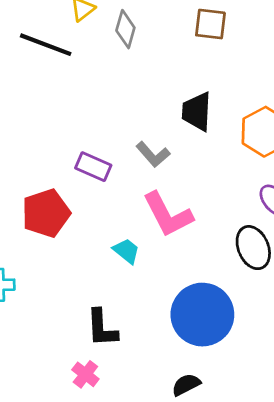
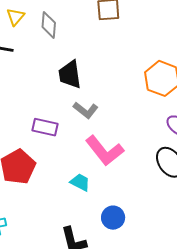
black trapezoid: (197, 112) -> (70, 74), moved
blue circle: (202, 315) -> (113, 218), moved, size x0.5

